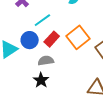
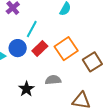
cyan line: (42, 20) -> (32, 29), turned -30
gray semicircle: (46, 61) -> (53, 80), moved

